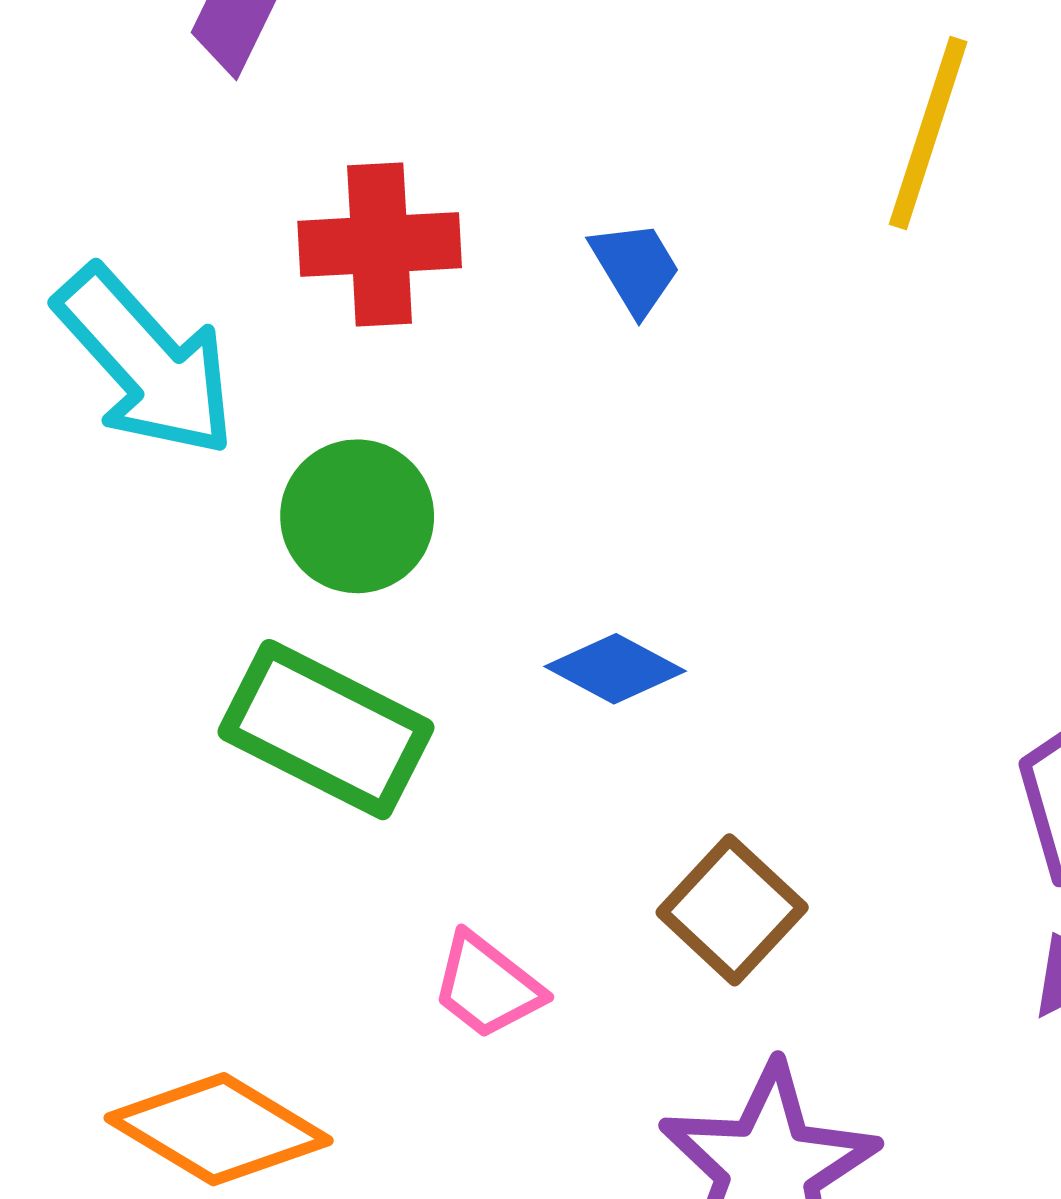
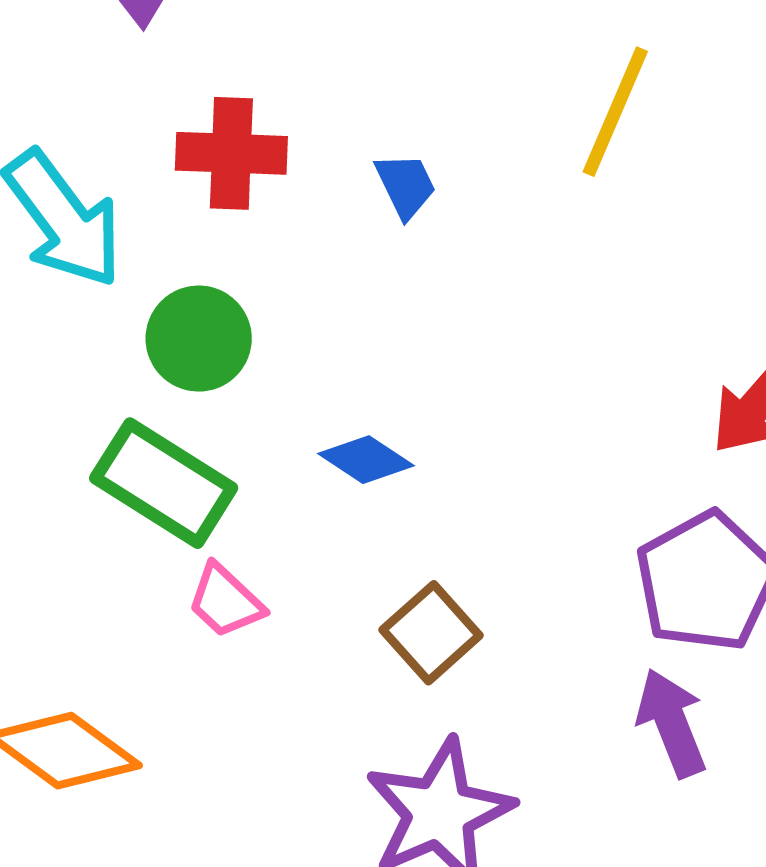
pink trapezoid: (487, 986) -> (225, 601), moved

